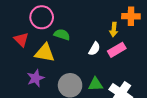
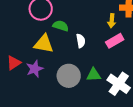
red triangle: (21, 40) -> (14, 63), moved, turned 42
white semicircle: (94, 49) -> (81, 41), moved, turned -40

